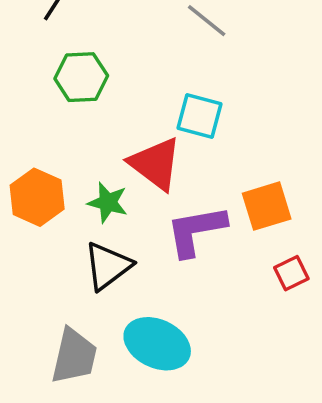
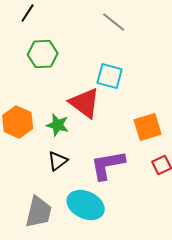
purple L-shape: (196, 231) -> (108, 165), moved
black triangle: (108, 266) -> (58, 161), size x0.7

